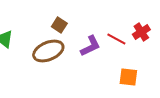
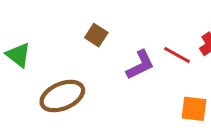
brown ellipse: (48, 51) -> (62, 96), moved

